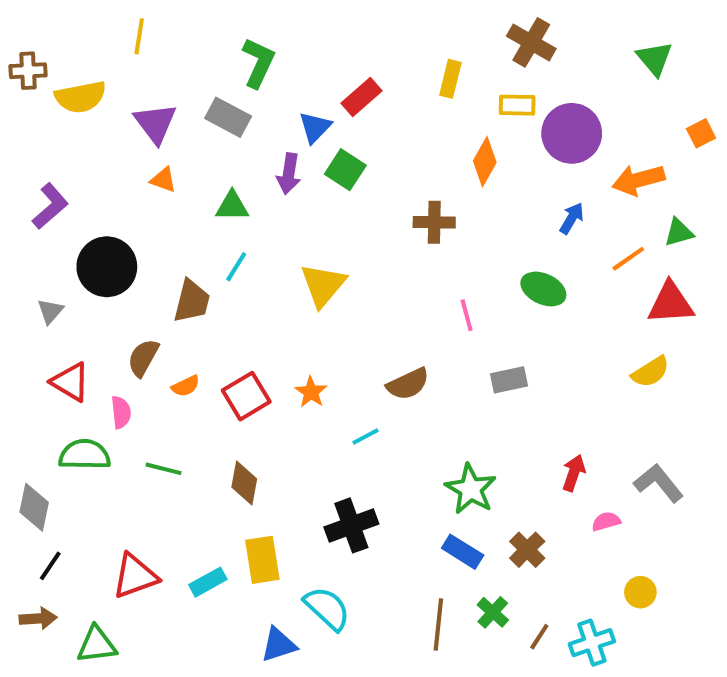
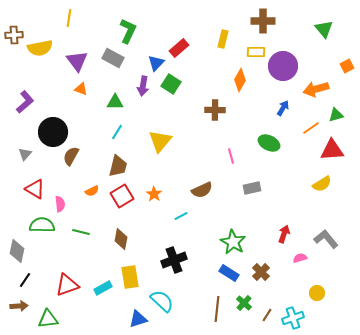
brown cross: (531, 42) -> (263, 21), turned -30
brown trapezoid: (192, 301) -> (118, 166), moved
brown semicircle: (143, 358) -> (71, 156), moved

